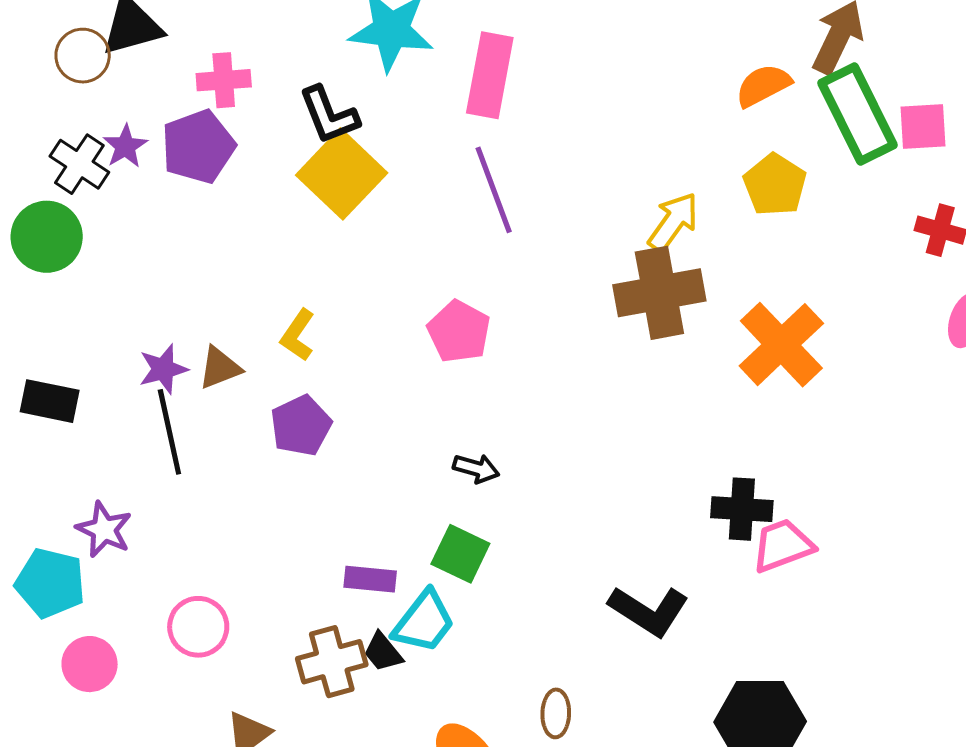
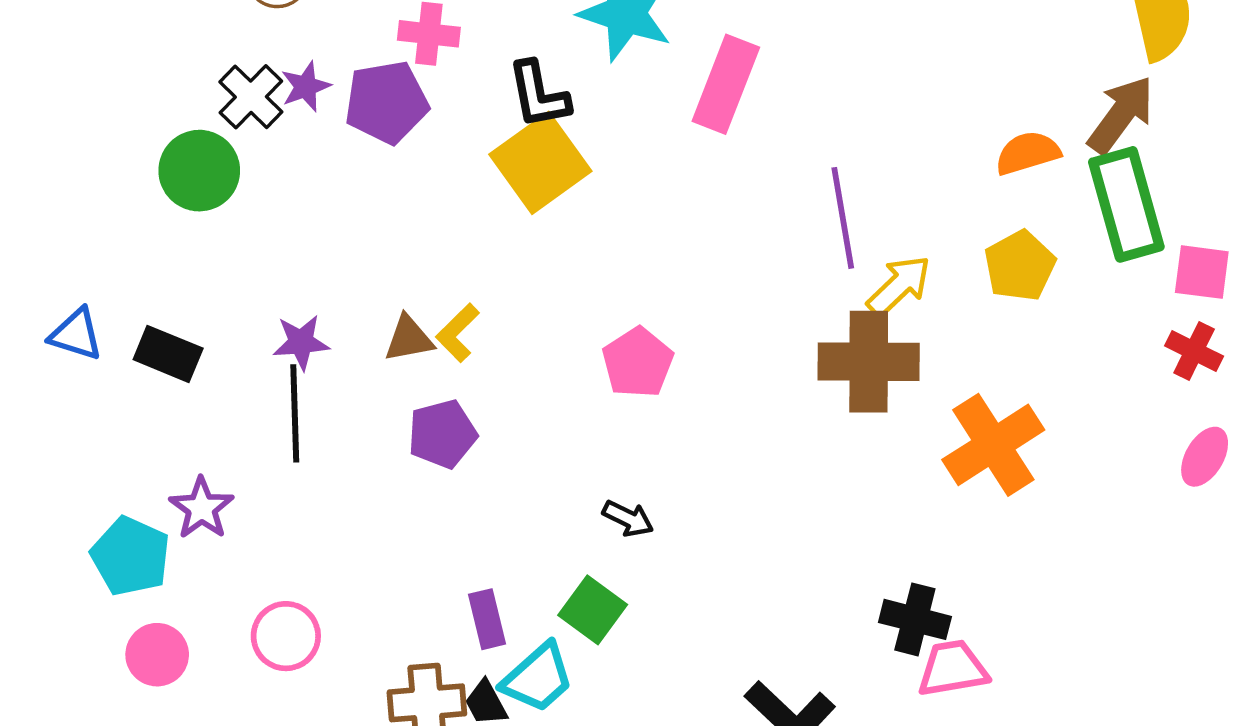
pink square: (923, 127) -> (1202, 272), moved
purple line: (494, 190) -> (843, 218), moved
brown triangle: (220, 368) -> (409, 339), moved
purple rectangle: (370, 579) -> (487, 619), turned 60

